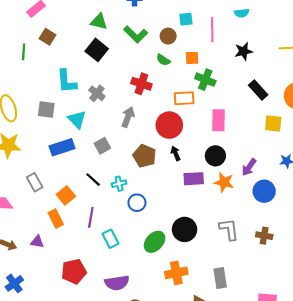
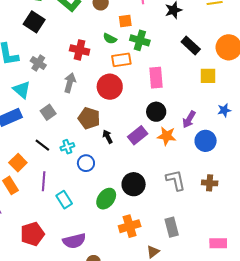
green semicircle: (163, 60) -> (110, 39), moved
black arrow: (176, 153) -> (108, 137), moved
purple rectangle: (194, 179) -> (138, 135), turned -30

